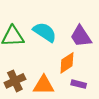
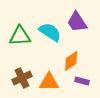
purple trapezoid: (81, 36) -> (77, 22), moved

